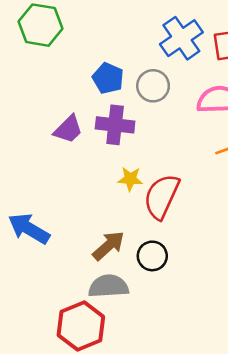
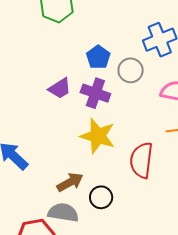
yellow star: (130, 179) -> (98, 136), size x1.8
red semicircle: (162, 196) -> (141, 160), moved, turned -30

